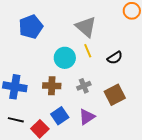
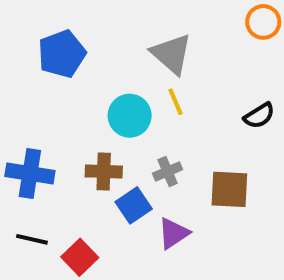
black semicircle: (115, 58) -> (259, 116), moved
brown square: (115, 95) -> (229, 189), turned 30
blue square: (60, 116) -> (134, 205), moved

